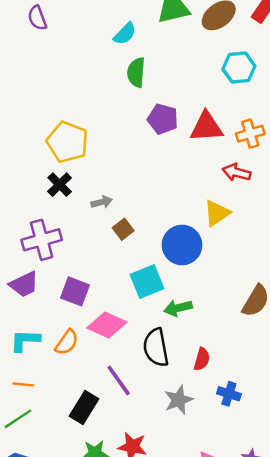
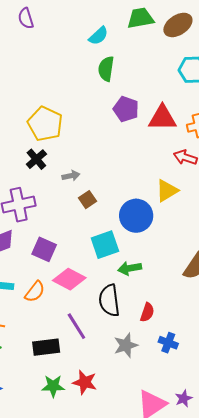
black rectangle: (84, 407) -> (46, 347), turned 48

